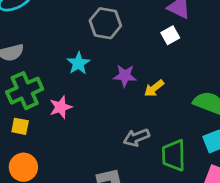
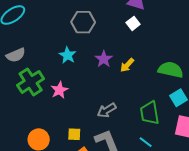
purple star: (125, 76) -> (104, 59), turned -30
yellow square: (20, 126) -> (74, 134), moved
gray arrow: (136, 137) -> (107, 110), moved

